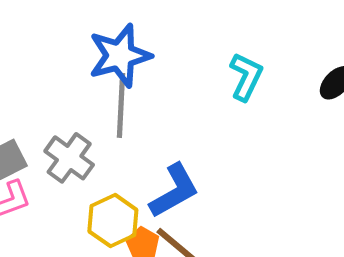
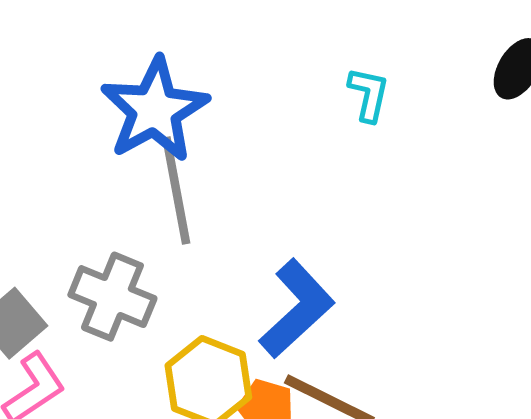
cyan L-shape: (246, 77) -> (369, 94), size x0.7

